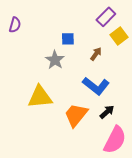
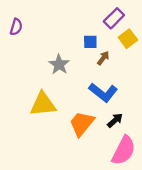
blue square: (68, 39) -> (90, 42), moved

